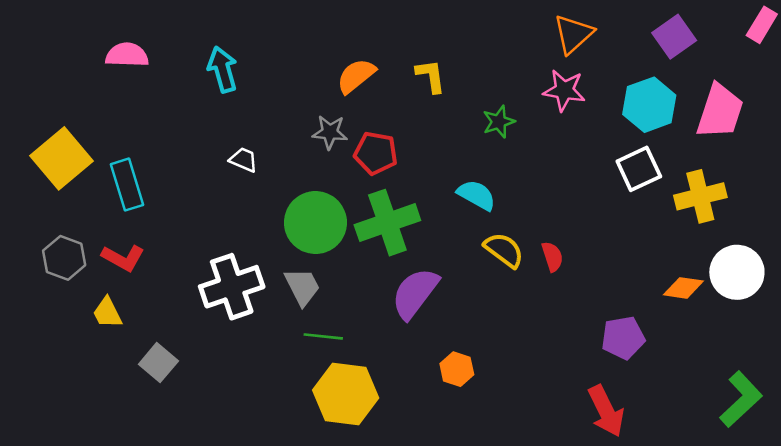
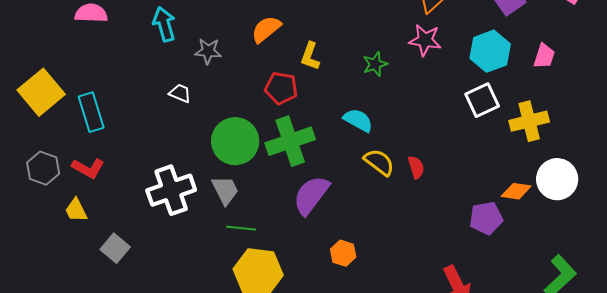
yellow L-shape: (431, 76) -> (310, 56), moved, turned -152
pink trapezoid: (720, 111) -> (544, 56), size x0.6
gray star: (330, 132) -> (208, 51), moved
purple pentagon: (623, 338) -> (486, 218), moved

